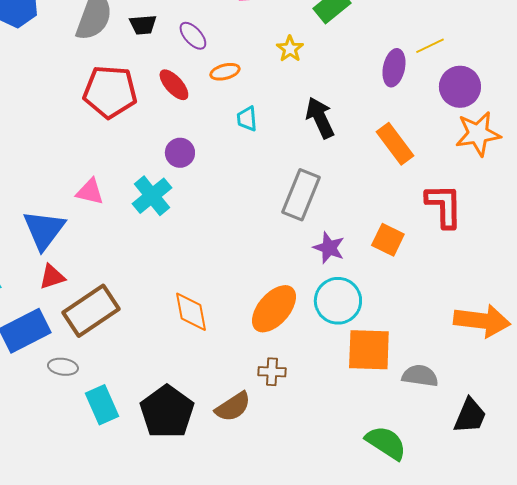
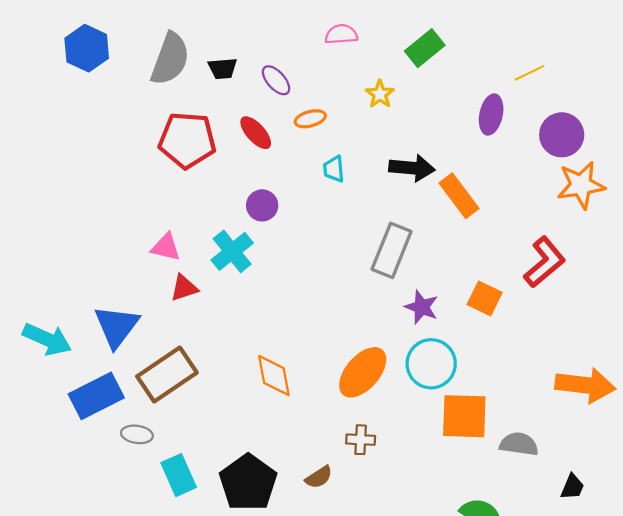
yellow line: (430, 46) -> (530, 73), moved
black arrow: (320, 118) -> (412, 168), turned 120
orange rectangle: (395, 144) -> (459, 196), moved
red L-shape: (444, 206) -> (545, 262), turned 51
blue triangle: (44, 230) -> (117, 326), moved
red triangle: (52, 277) -> (184, 288), moved
brown semicircle: (233, 407) -> (319, 477), size x0.7
black trapezoid: (470, 416) -> (572, 487), size x0.7

